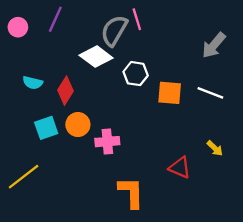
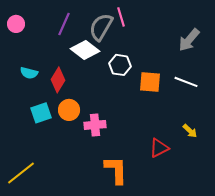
purple line: (55, 19) -> (64, 24), moved
red triangle: (180, 168) -> (159, 148), turned -50
yellow line: (24, 177) -> (21, 173), moved

